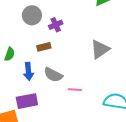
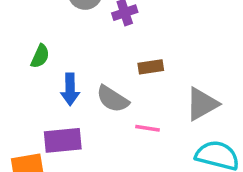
brown rectangle: (44, 47) -> (151, 67), moved
gray triangle: (100, 49) -> (202, 104), moved

